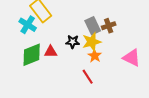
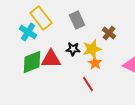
gray rectangle: (93, 26) -> (77, 20), moved
brown cross: (109, 26) -> (109, 33), turned -32
red triangle: (51, 52) -> (51, 59), size x1.5

